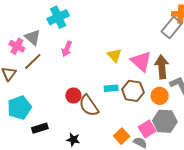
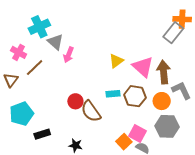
cyan cross: (58, 17) -> (39, 27), moved
gray triangle: (33, 37) -> (55, 42), moved
yellow triangle: (114, 55) -> (116, 61), turned 35
pink square: (147, 129) -> (137, 133), moved, turned -30

